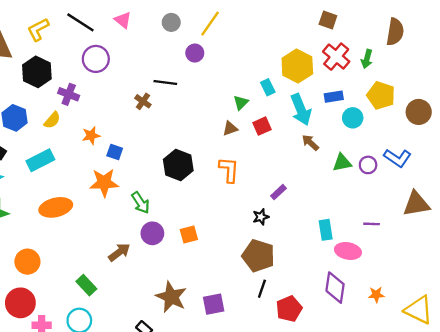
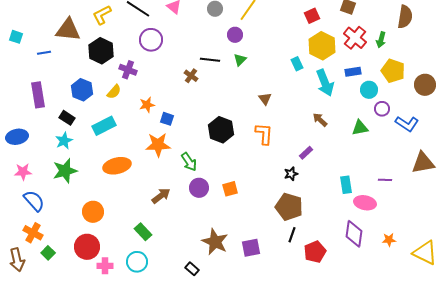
green triangle: (241, 103) -> (240, 60), moved
red square: (262, 126) -> (312, 16), moved
brown triangle: (230, 128) -> (265, 99), turned -48
brown arrow: (310, 143) -> (320, 120), moved
purple circle: (368, 165) -> (382, 109), moved
brown arrow: (119, 252) -> (161, 196), moved

